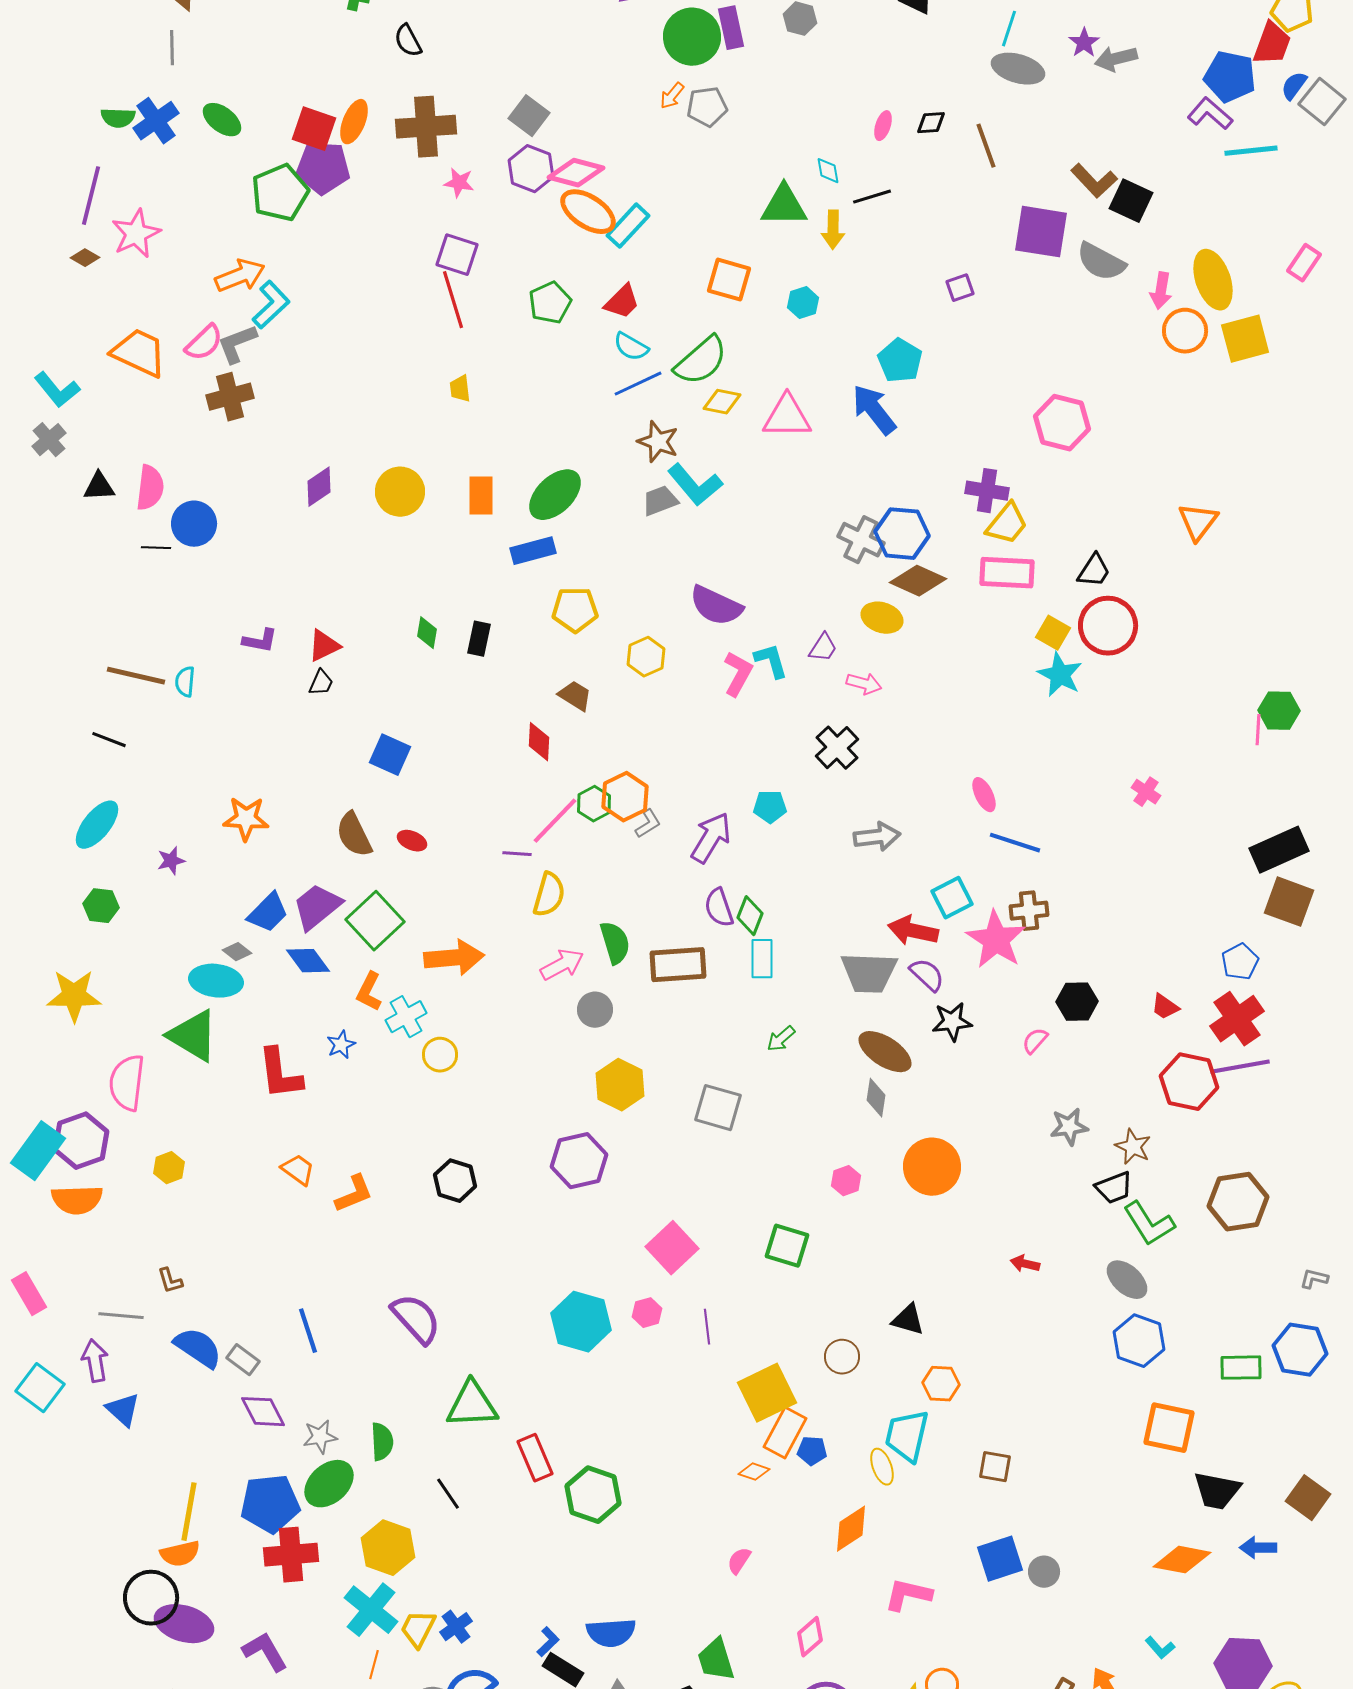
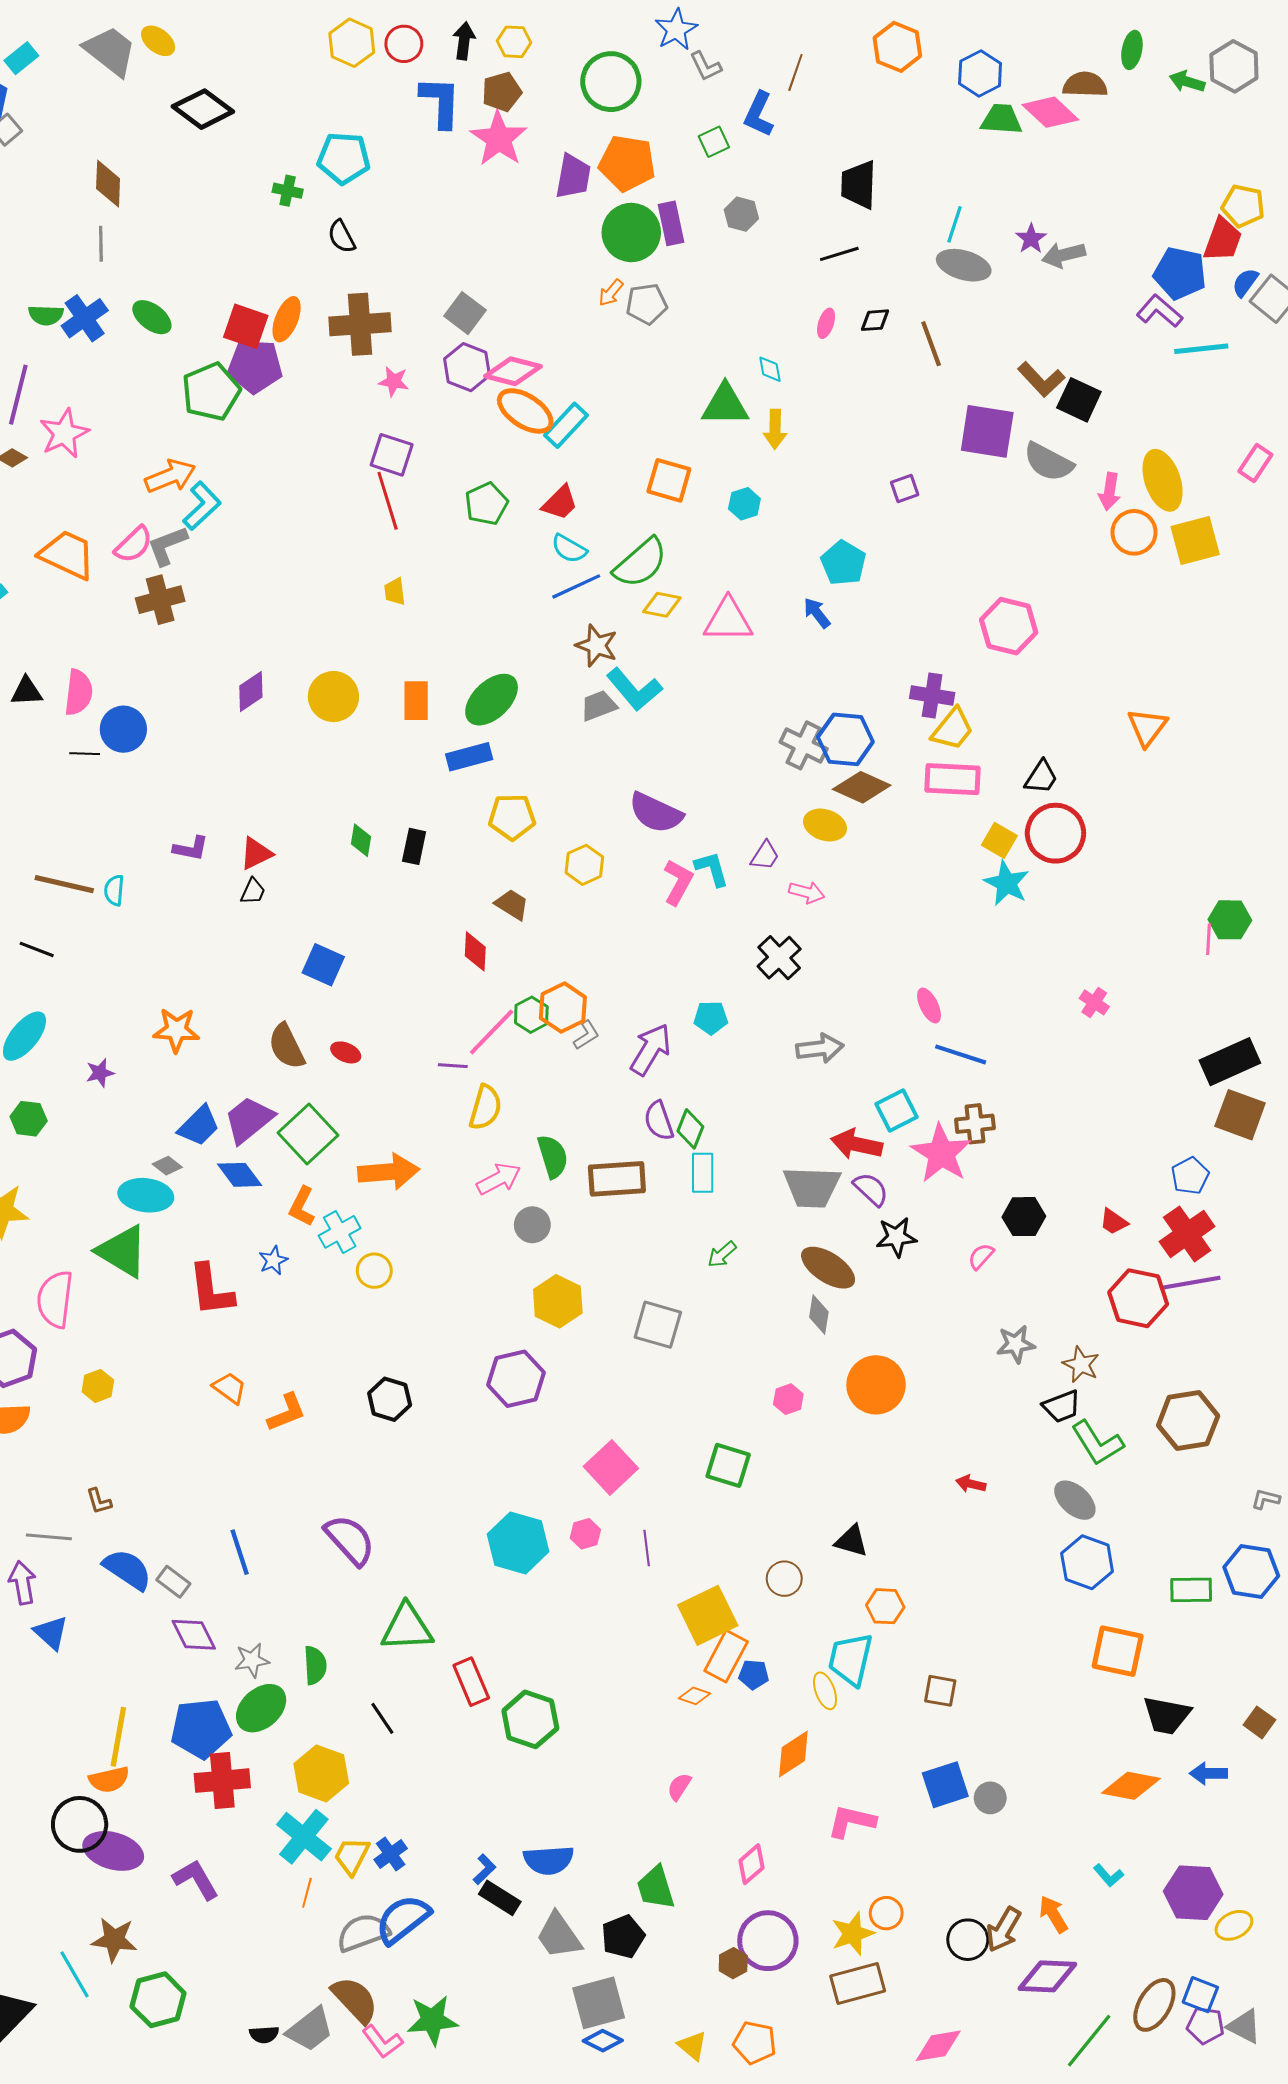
black line: (872, 197) -> (839, 254), moved
blue arrow: (874, 410) -> (817, 613), size x0.6
brown square: (1308, 1498) -> (1259, 1722), size x0.7

